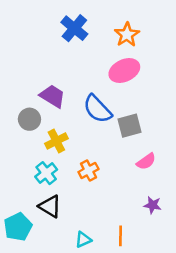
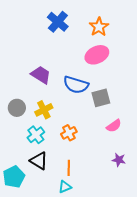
blue semicircle: (97, 109) -> (76, 85), turned -30
gray circle: (29, 119) -> (17, 108), moved
orange line: (120, 236) -> (69, 168), moved

